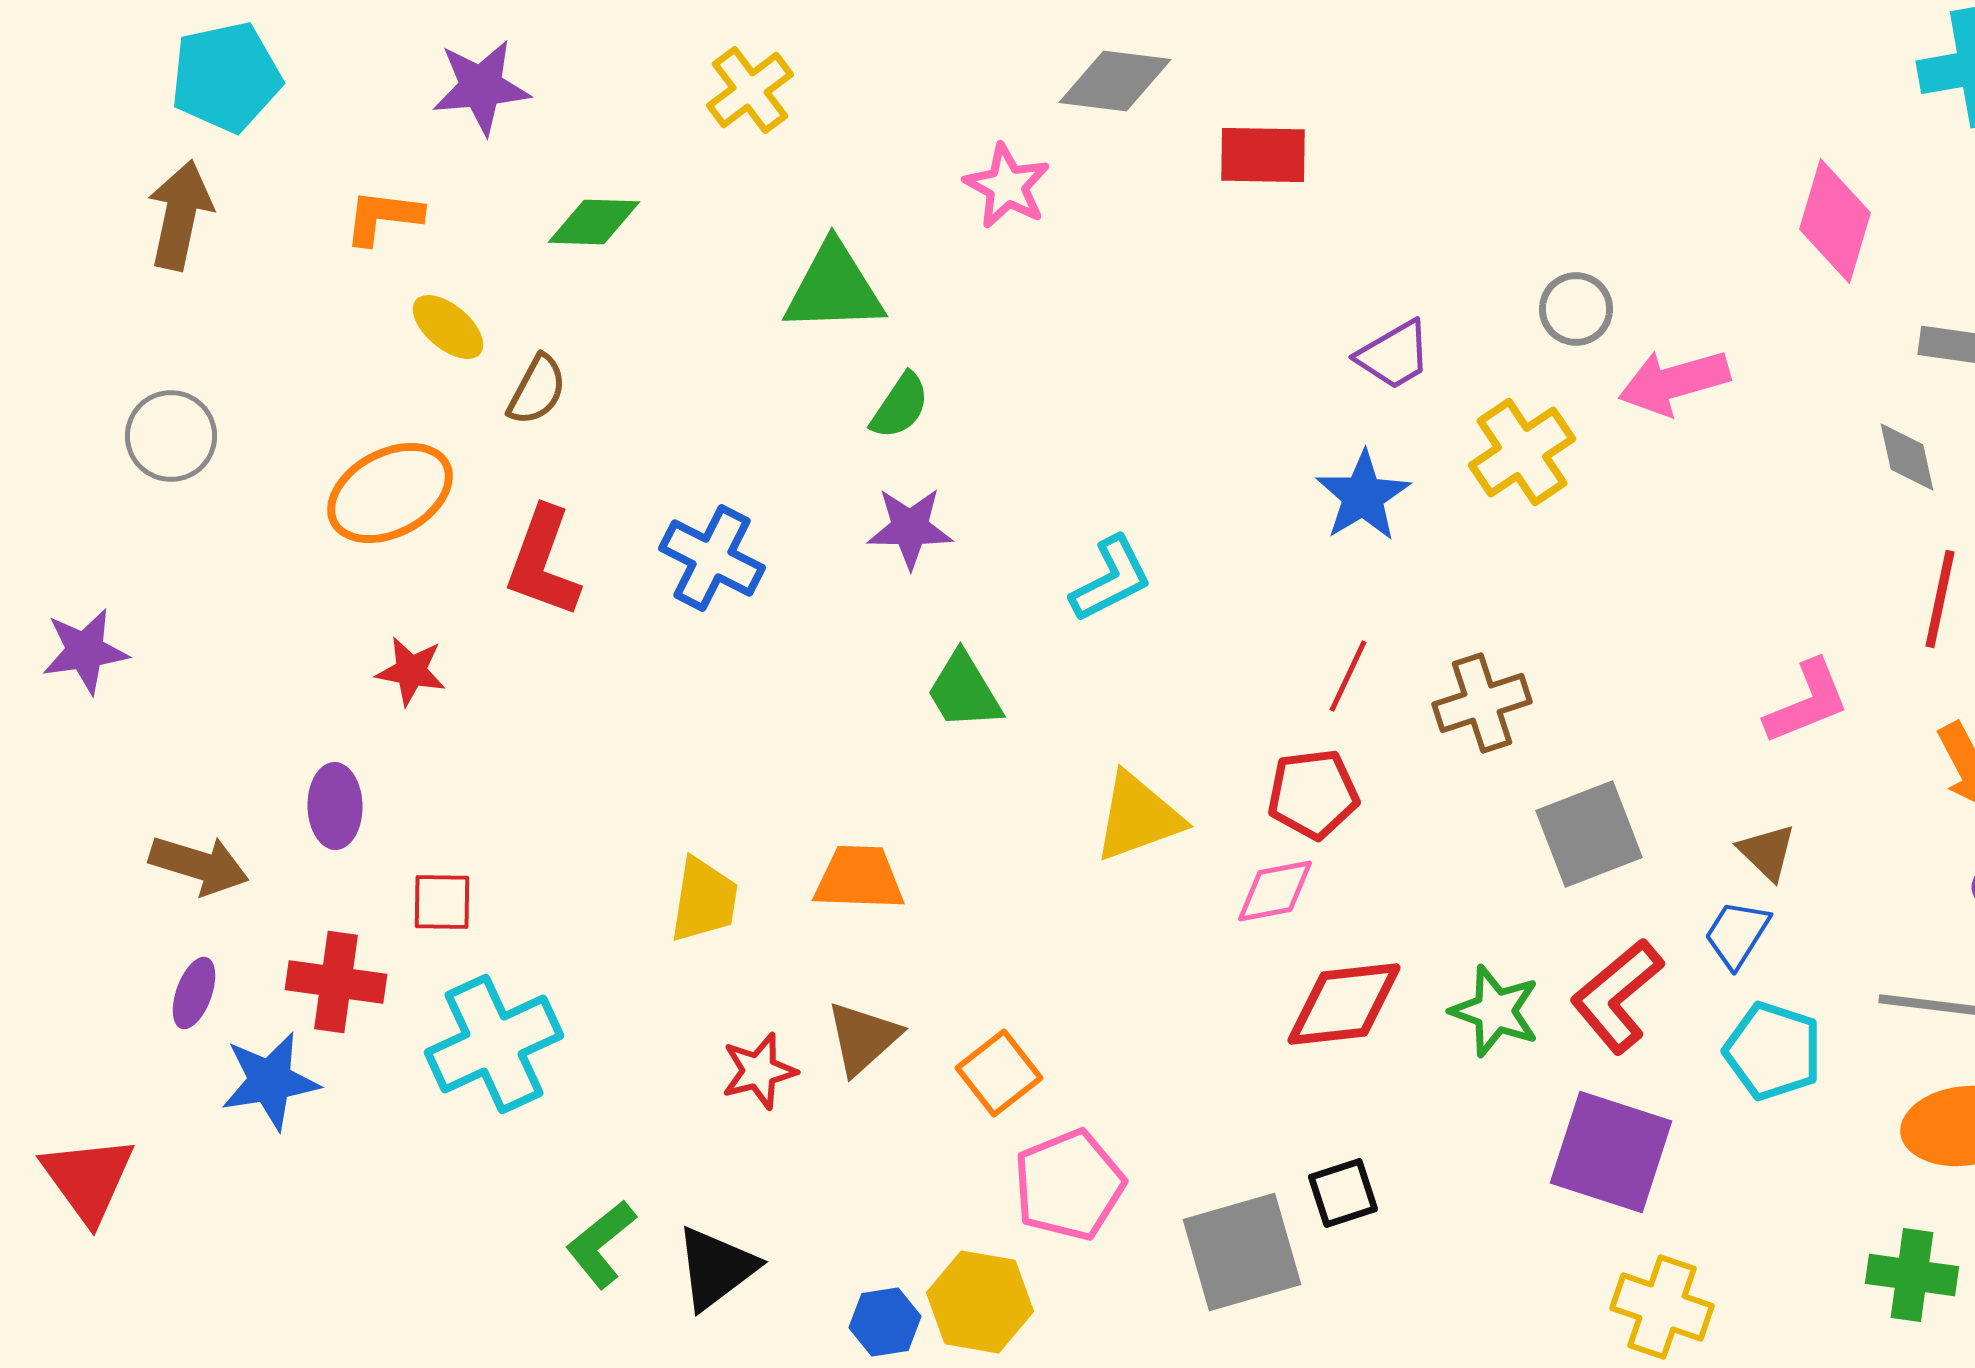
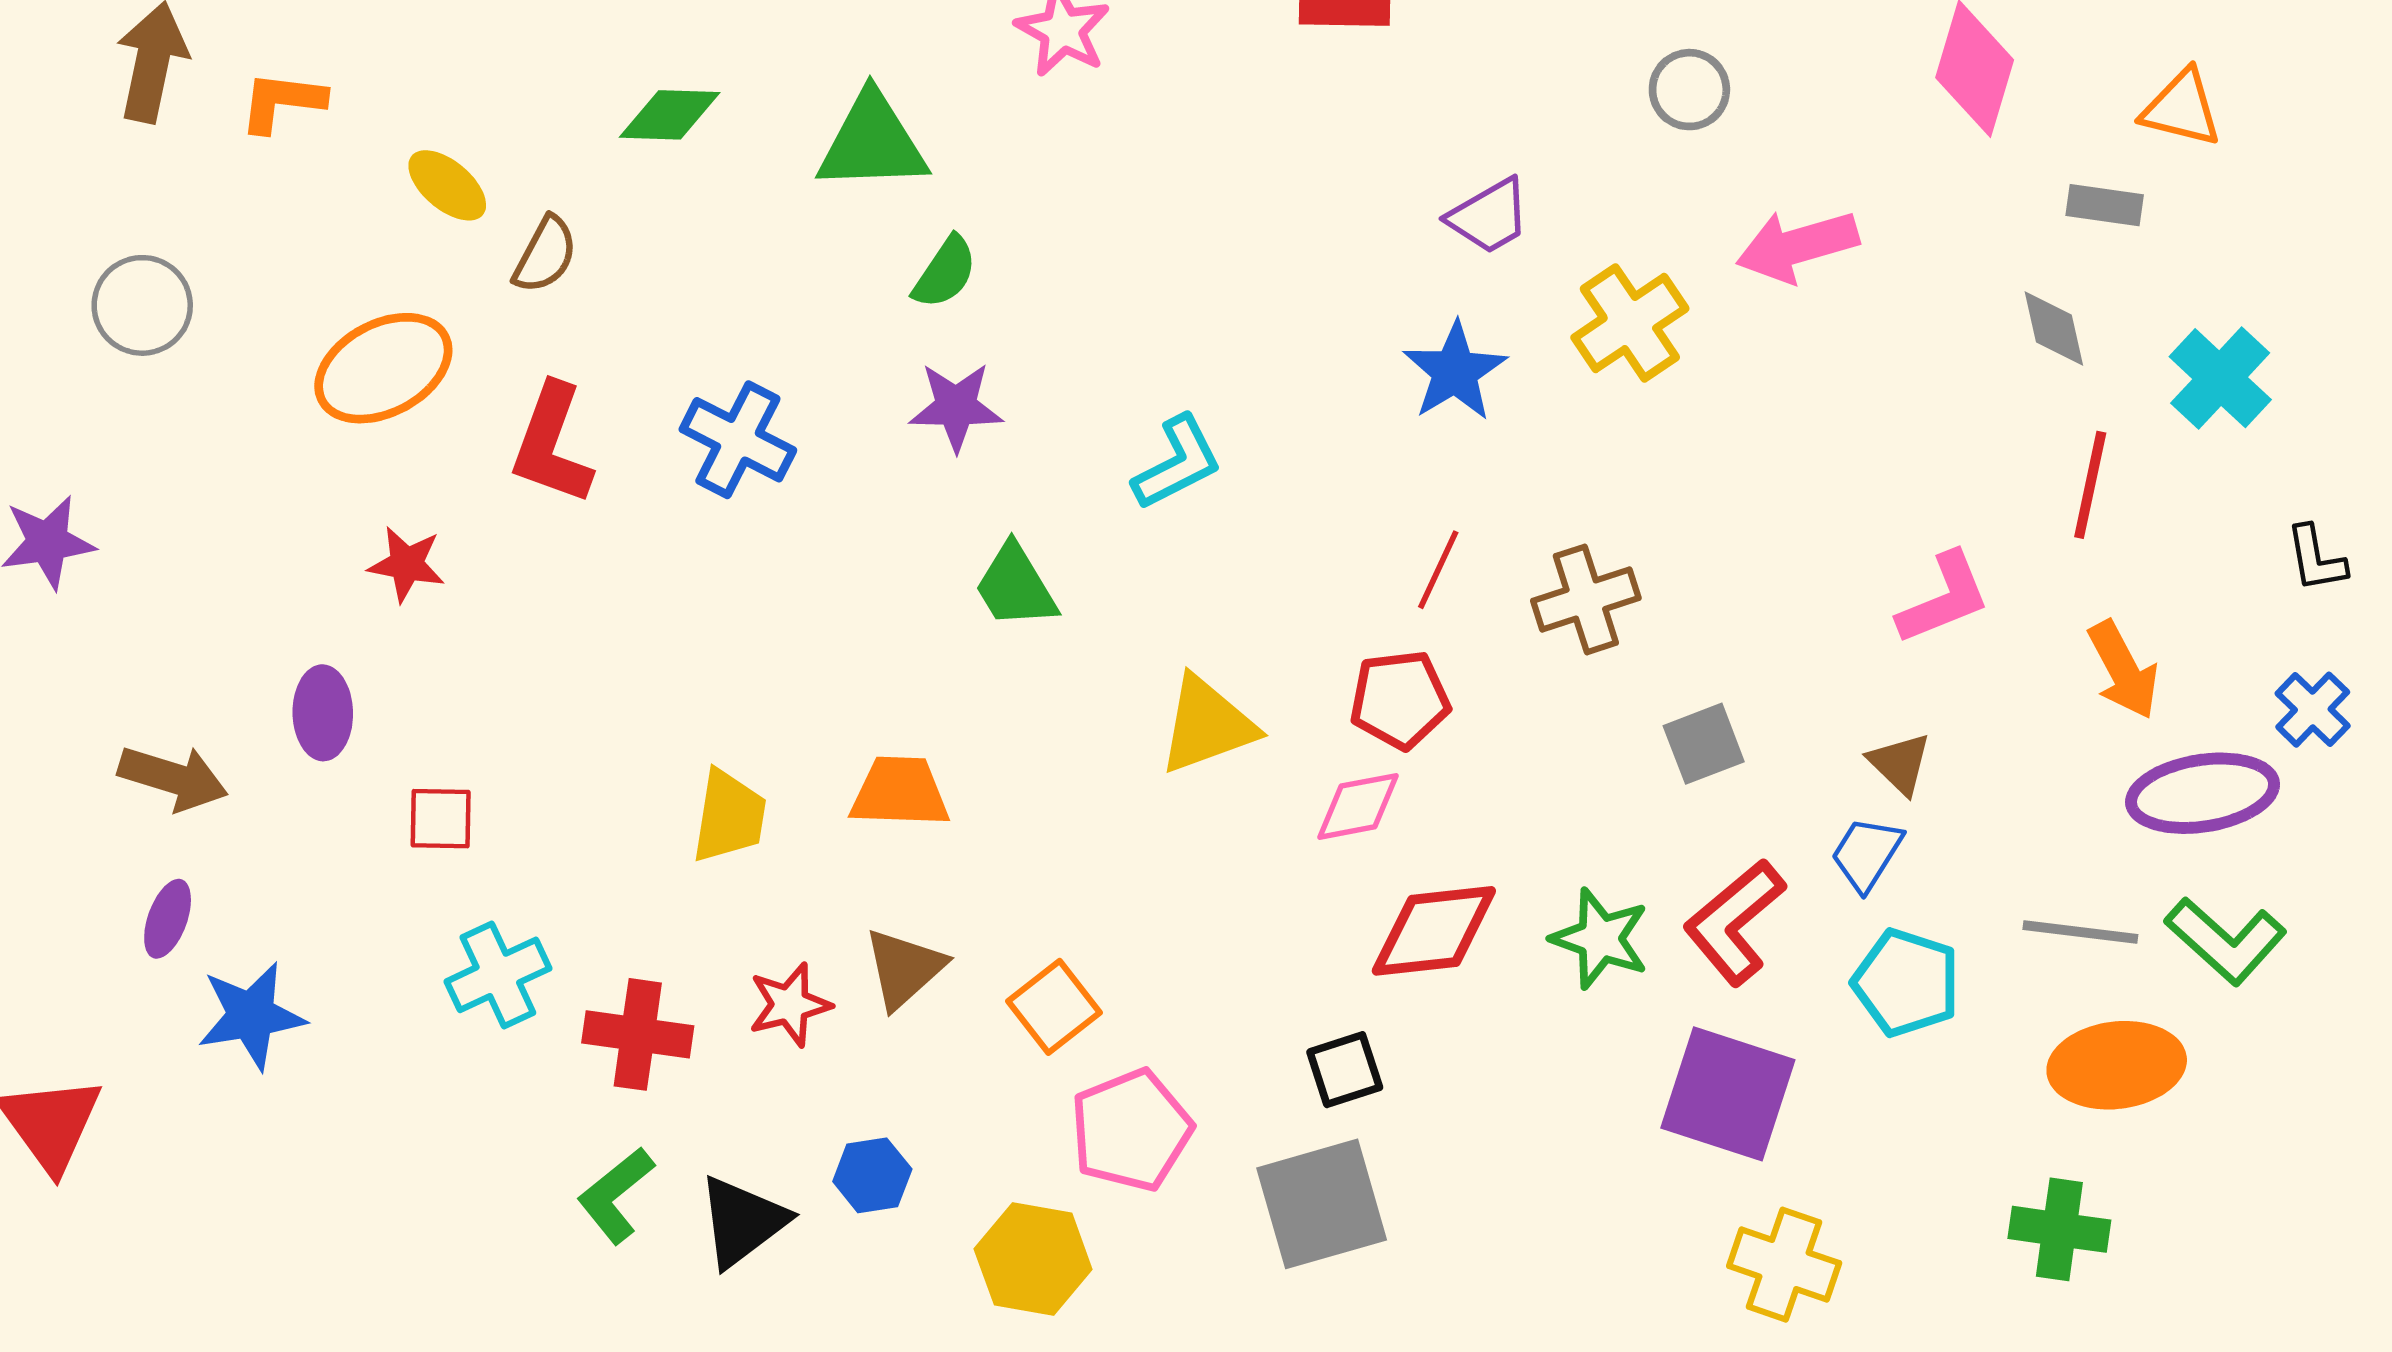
orange L-shape: (383, 217) -> (282, 102), moved
green diamond: (594, 222) -> (670, 115), moved
gray circle: (1576, 309) -> (1689, 90), moved
gray square: (1589, 834) -> (1704, 744), size x0.7
red cross: (336, 982) -> (638, 1034), moved
cyan cross: (494, 1044) -> (498, 975), size x0.7
black square: (1343, 1193) -> (1345, 1070), moved
blue hexagon: (885, 1322) -> (872, 1175), moved

